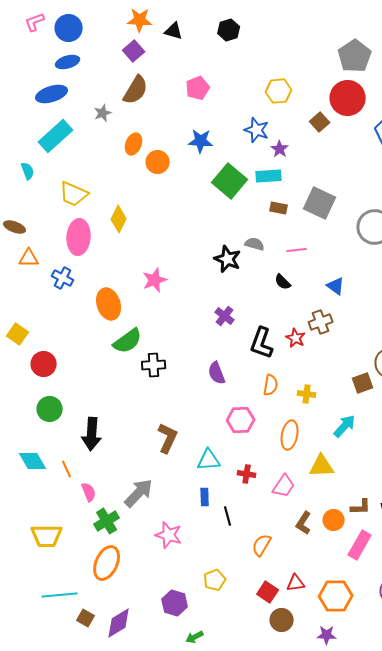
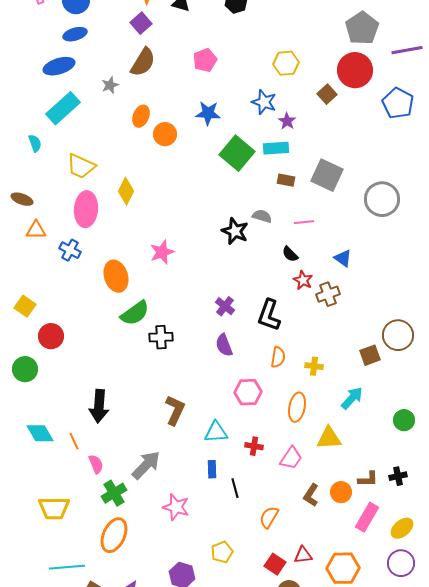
purple cross: (225, 316) -> (225, 306), moved
red star: (296, 338) -> (303, 280), moved
green circle: (50, 409) -> (25, 369), moved

